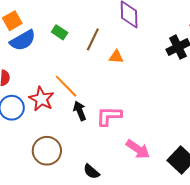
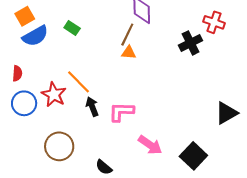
brown line: (93, 39) -> (127, 35), moved

